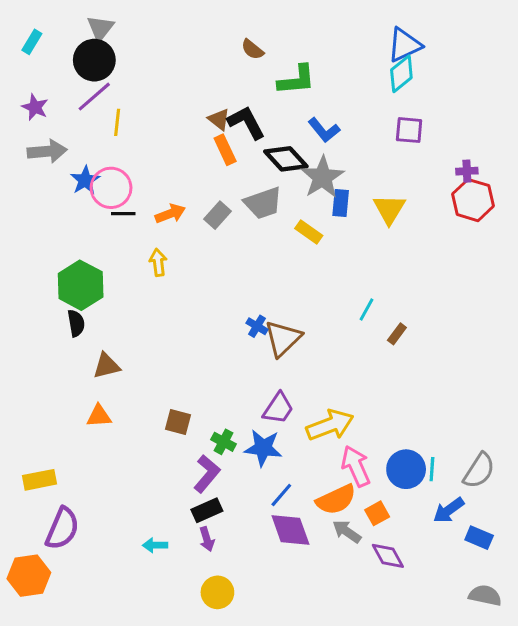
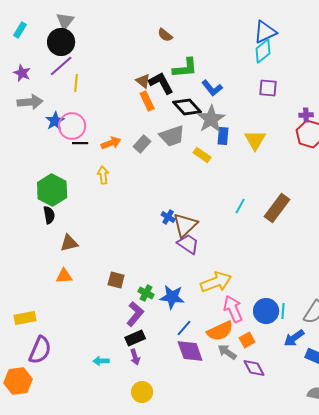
green L-shape: (297, 80) -> (185, 68), moved
brown rectangle: (397, 334) -> (277, 208), moved, size x2.0
purple trapezoid: (278, 408) -> (188, 244), moved, turned -90

